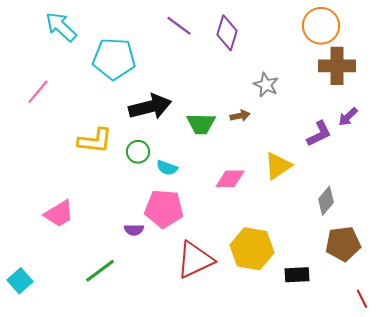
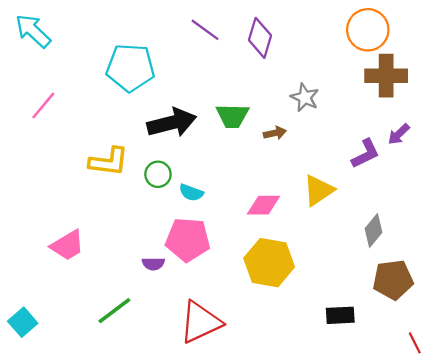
cyan arrow: (61, 27) -> (33, 31), moved
green trapezoid: (201, 124) -> (232, 116), moved
yellow hexagon: (252, 249) -> (269, 263), moved
red triangle: (195, 260) -> (200, 322), moved

